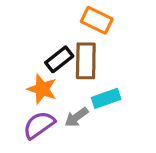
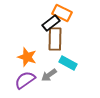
black rectangle: (59, 59) -> (51, 23), moved
cyan rectangle: (106, 98) -> (68, 63), turned 48

